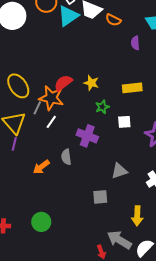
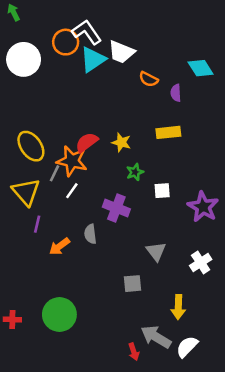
orange semicircle: (113, 20) -> (149, 79), moved
yellow rectangle: (132, 88) -> (168, 132), moved
purple line: (14, 144) -> (37, 224), moved
gray triangle: (119, 171) -> (156, 251), turned -48
green circle: (41, 222) -> (59, 315), size x1.4

